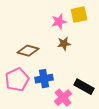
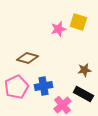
yellow square: (79, 15) -> (78, 22), turned 30
brown star: (64, 44) -> (84, 70), moved

